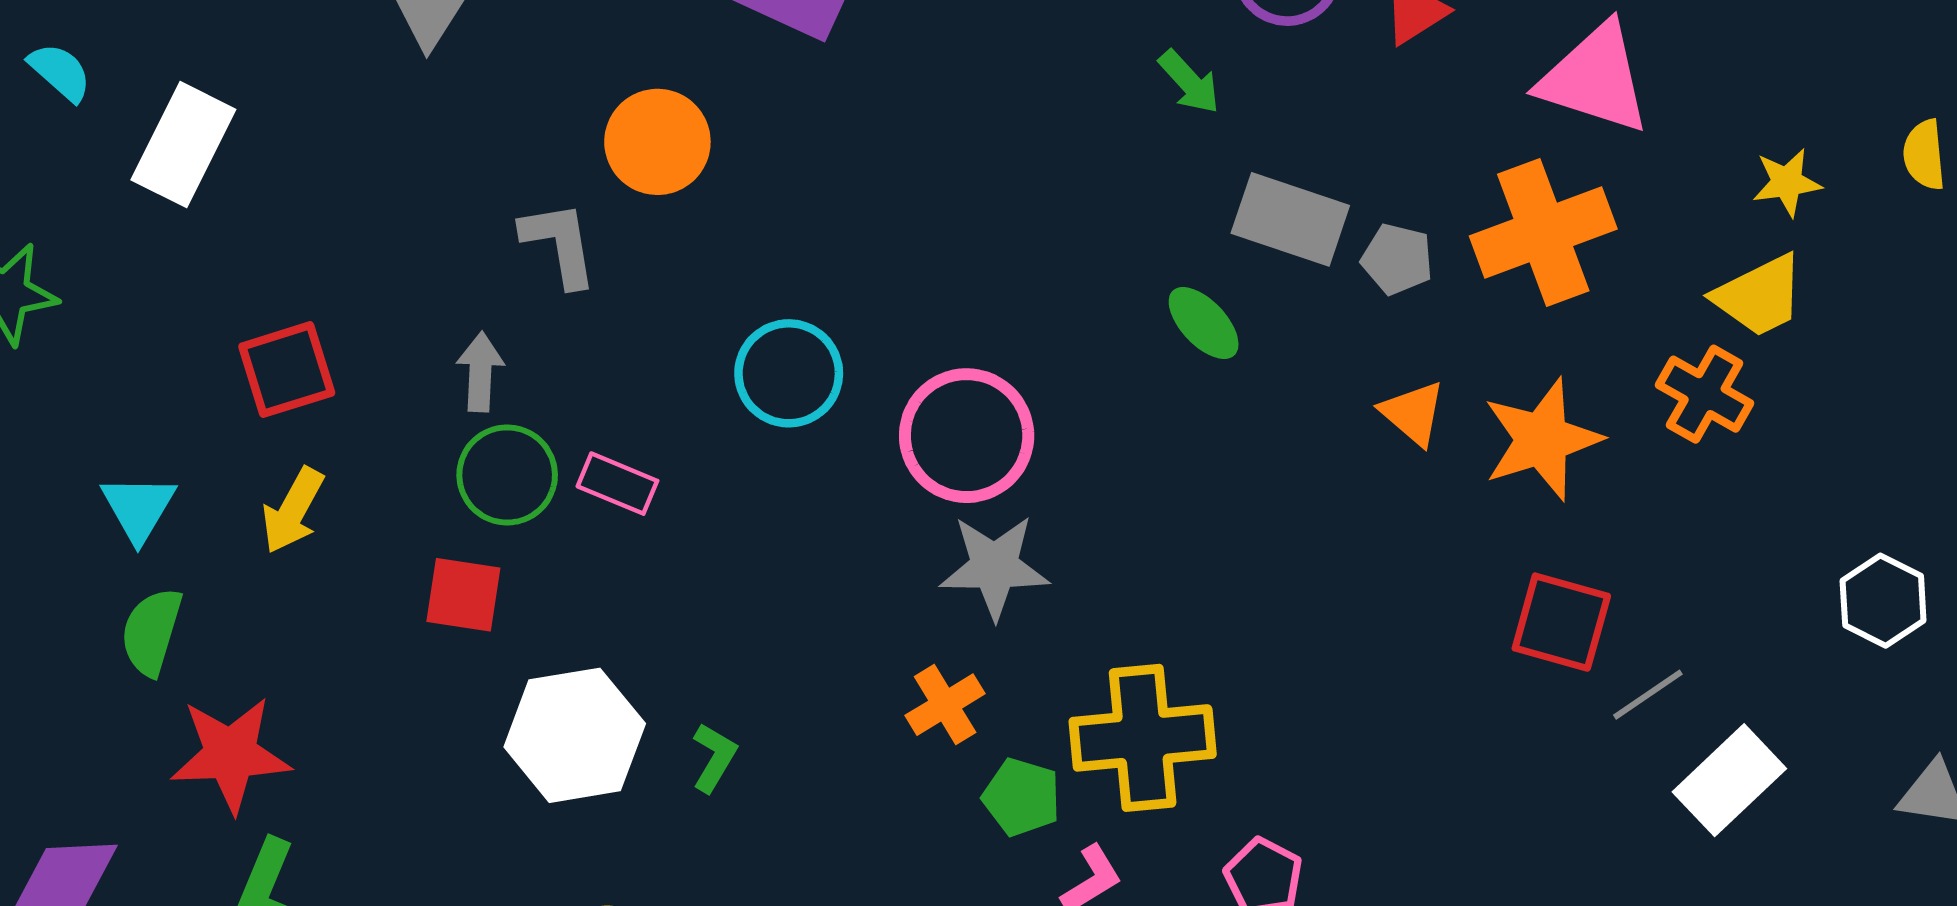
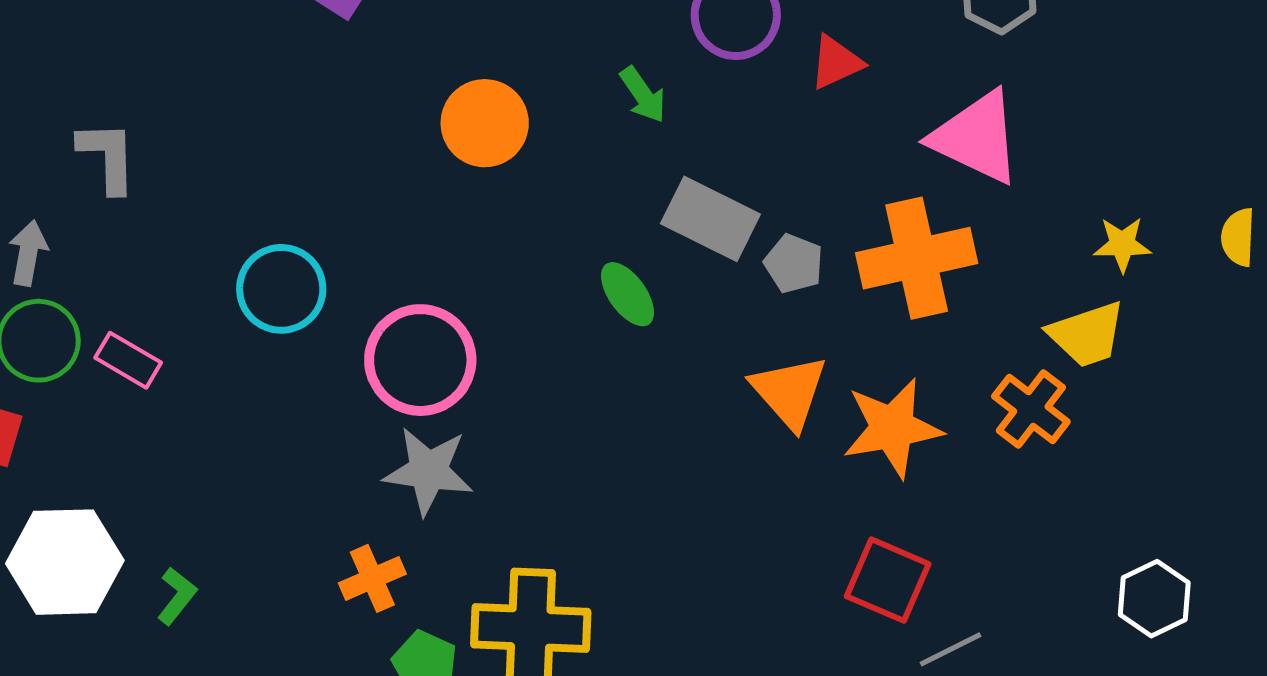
orange circle: (657, 142) -> (485, 123), moved
orange triangle: (1413, 413) -> (789, 392), size x1.4

